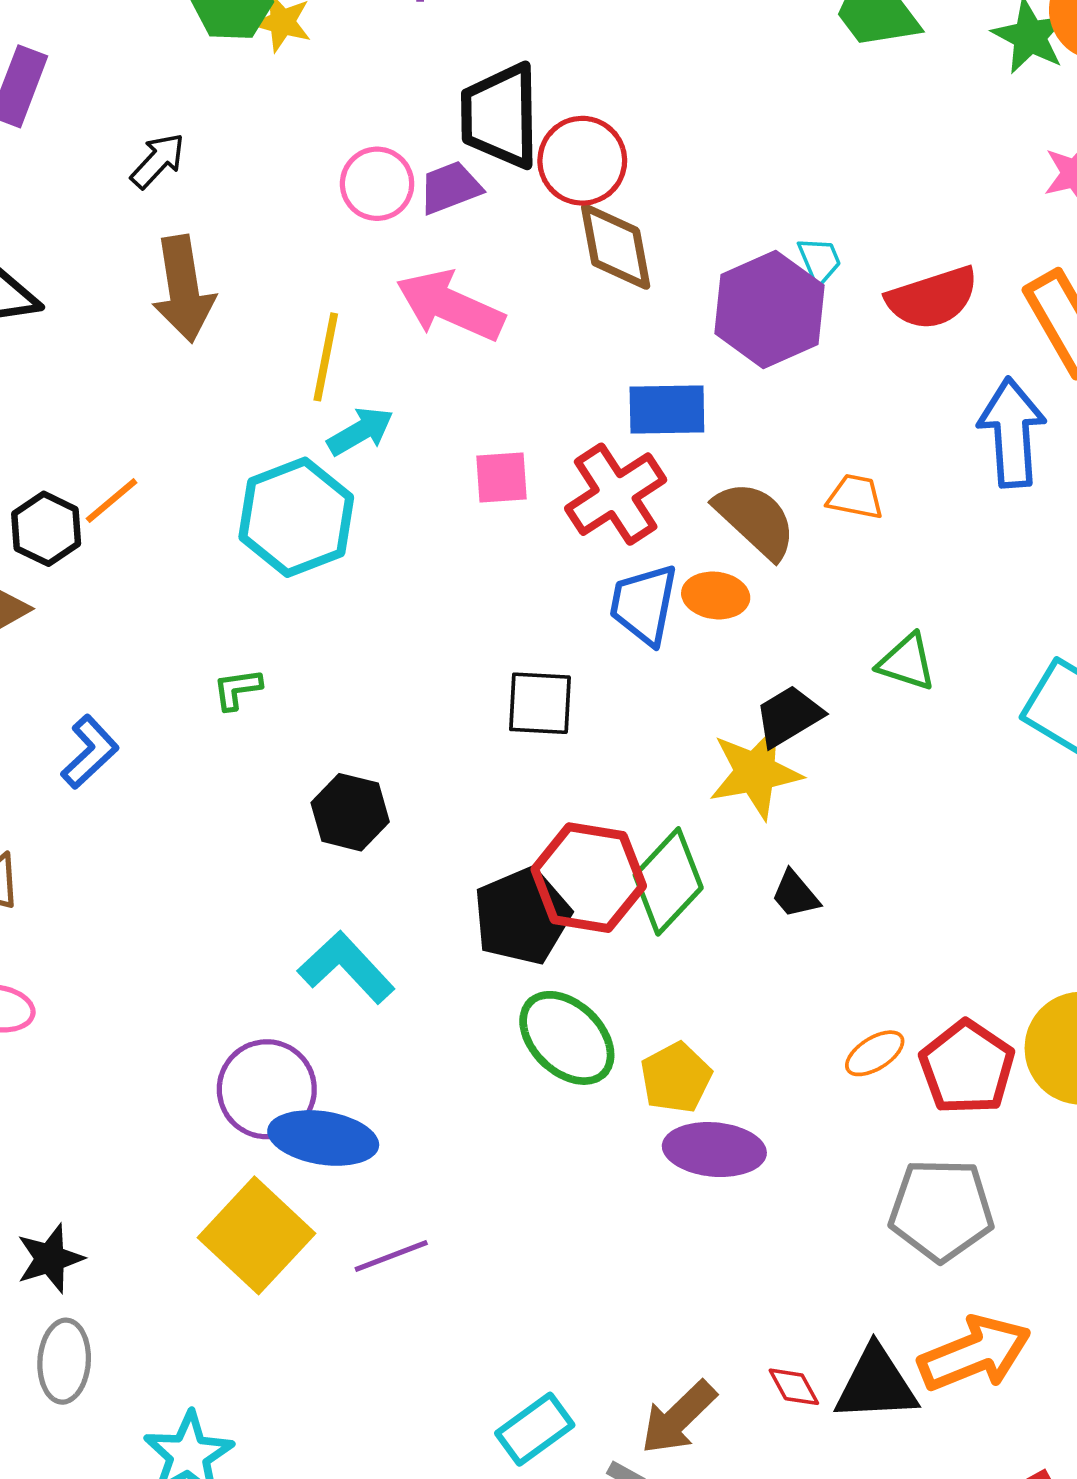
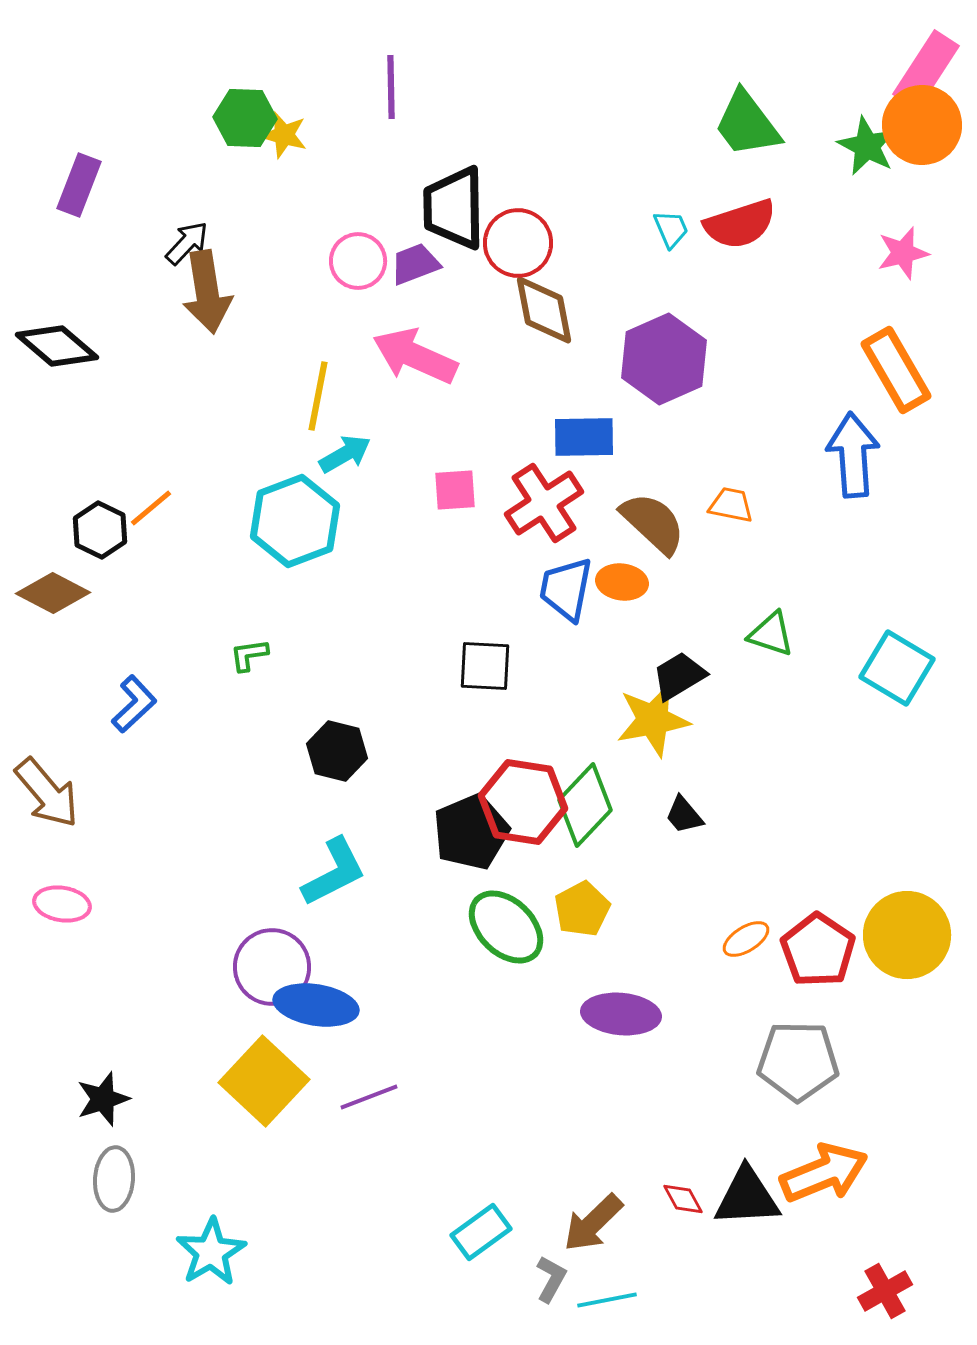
cyan trapezoid: (820, 261) -> (671, 229), moved
brown arrow: (183, 289) -> (207, 292), moved
red semicircle: (932, 298) -> (740, 224), moved
cyan L-shape: (346, 967) -> (334, 872), turned 106
yellow pentagon: (676, 1078) -> (582, 909), moved

